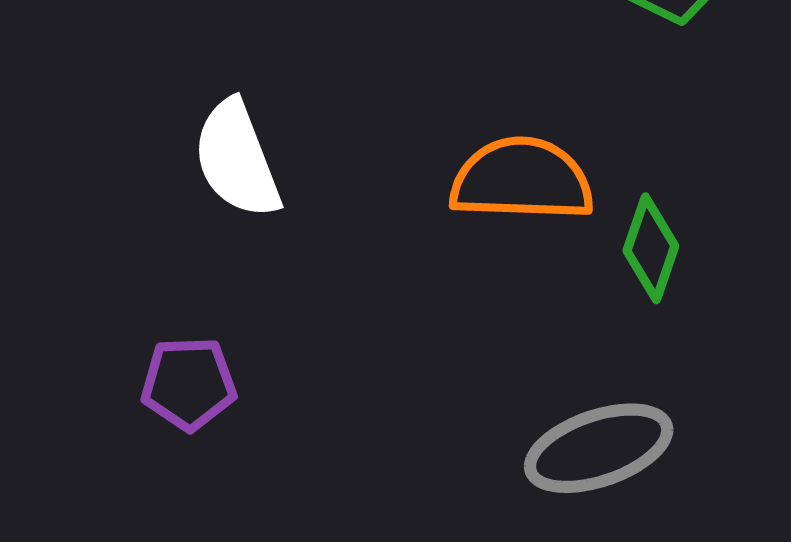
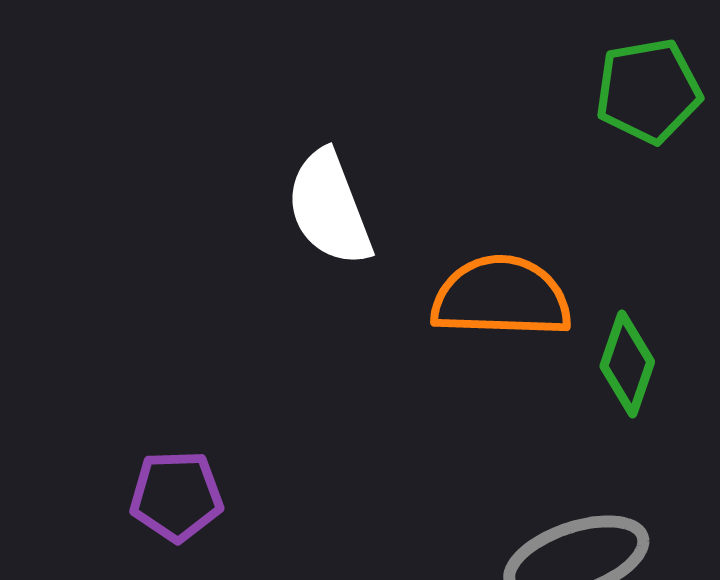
white semicircle: (237, 159) -> (329, 208), moved

